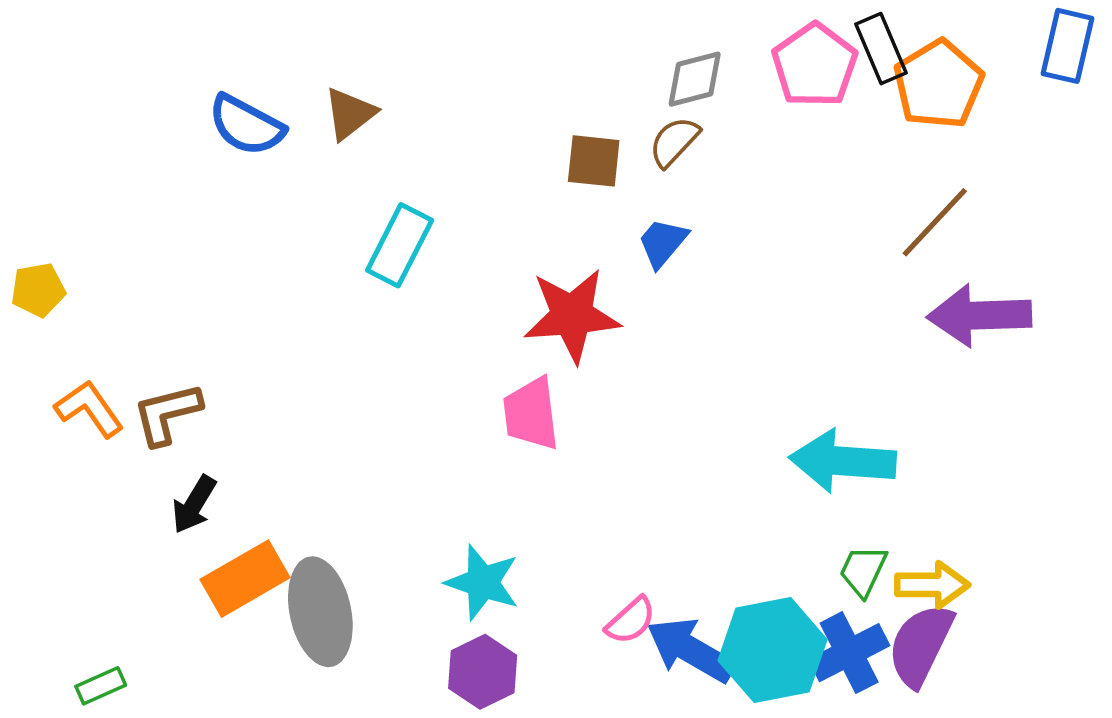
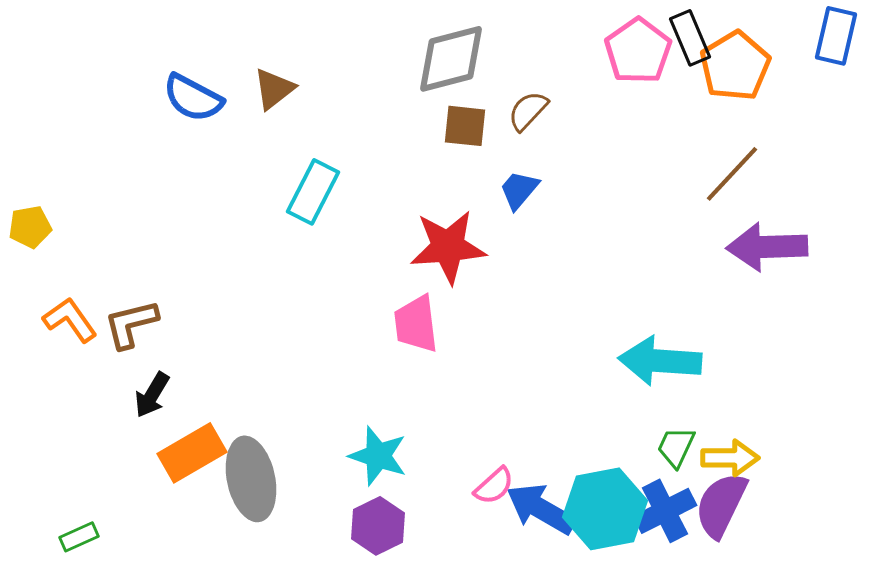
gray diamond: (695, 79) -> (451, 59), moved, size x1.5

